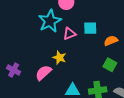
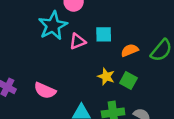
yellow star: (59, 58) -> (106, 77), moved
pink semicircle: (43, 73) -> (45, 91), turned -114

